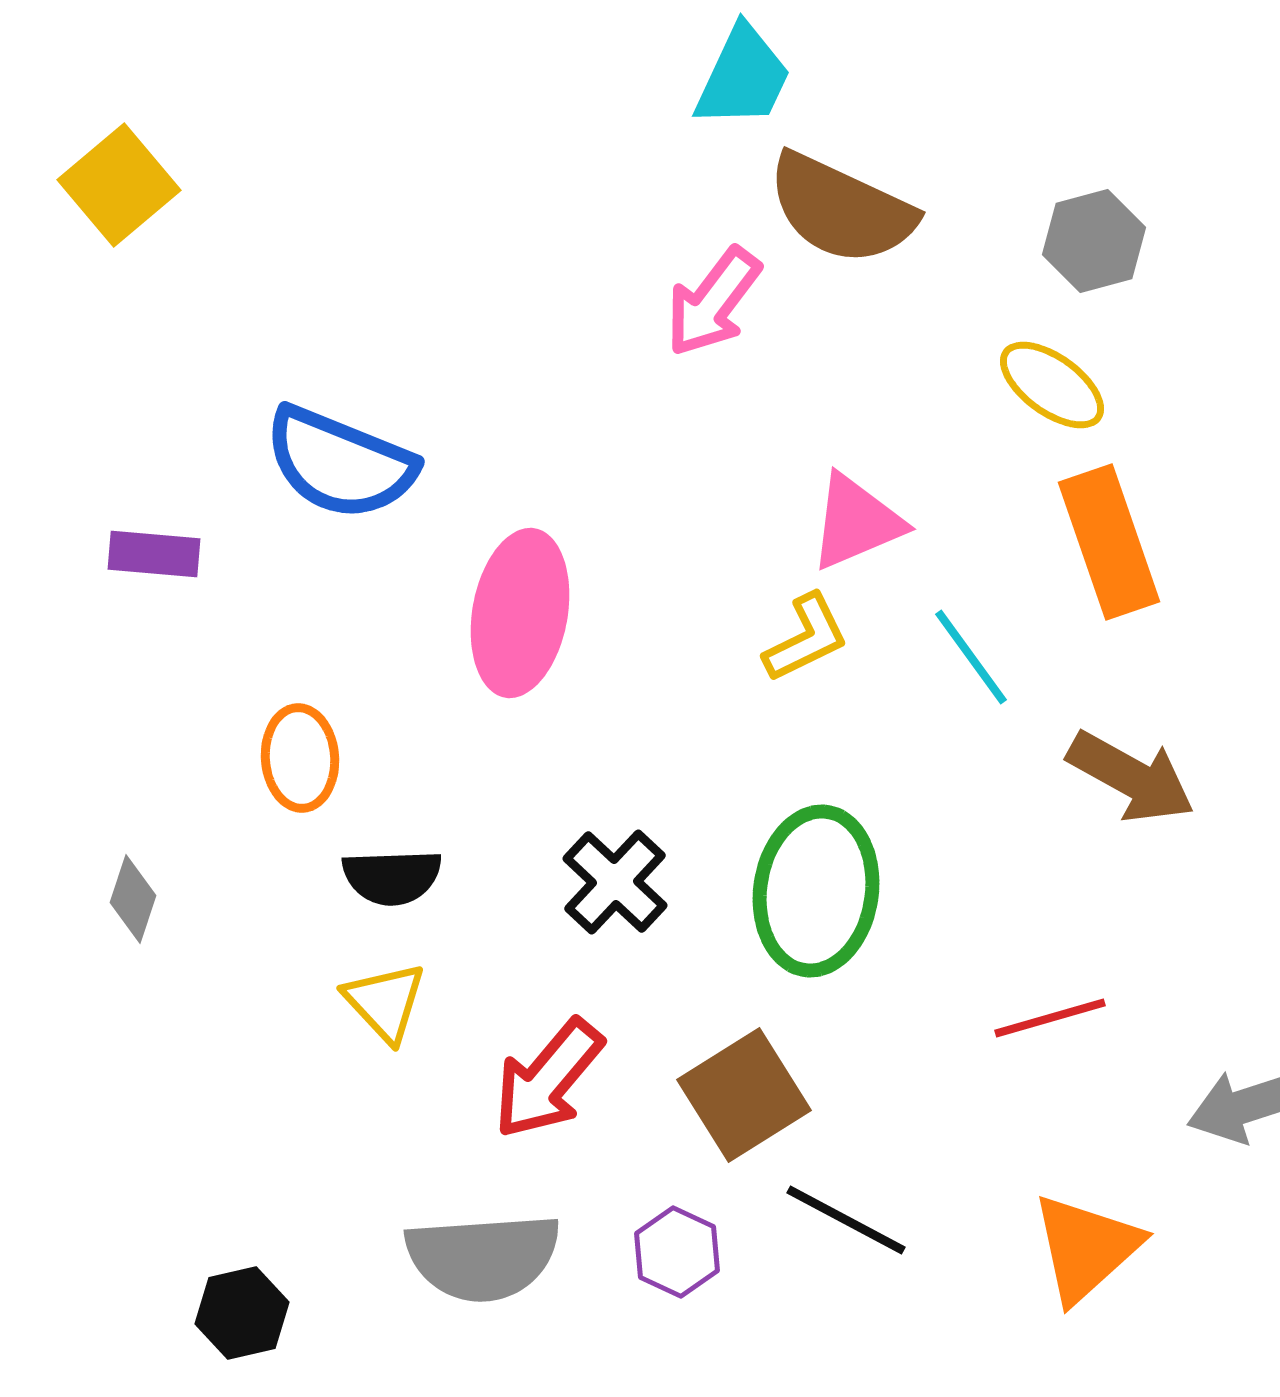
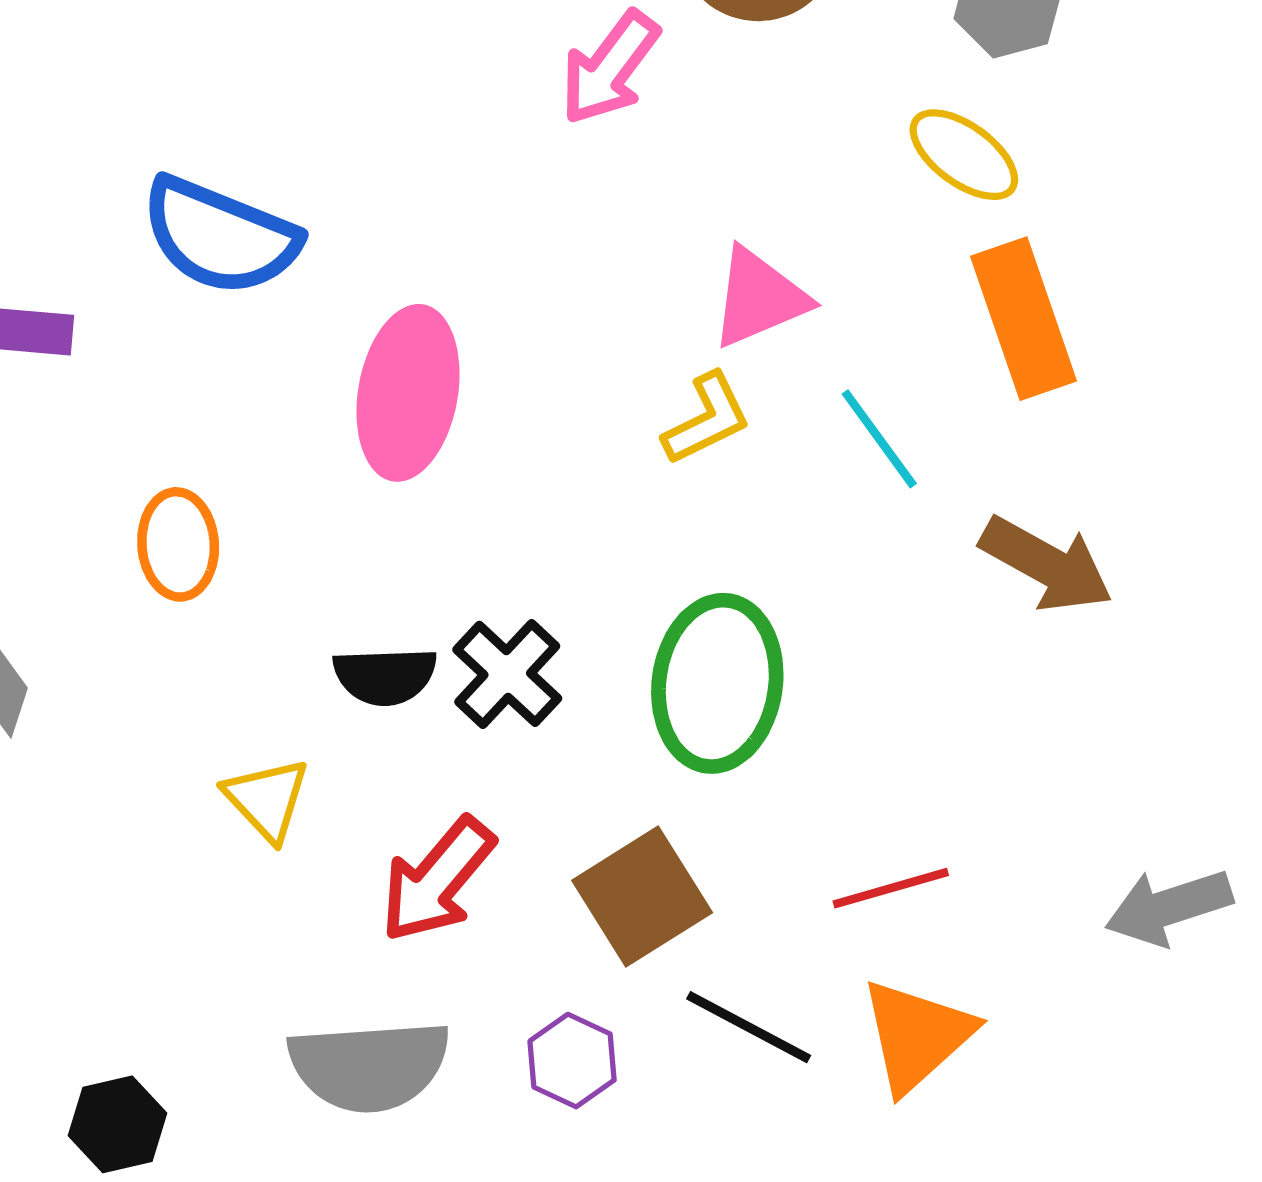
black semicircle: (392, 877) -> (385, 676), moved
red line: (1050, 1018) -> (891, 888), moved
orange triangle: (1086, 1248) -> (917, 1035), moved

